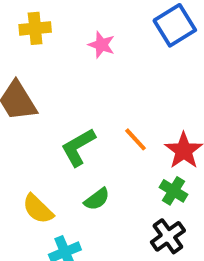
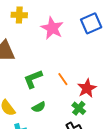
pink star: (102, 45) -> (52, 28), size x1.6

